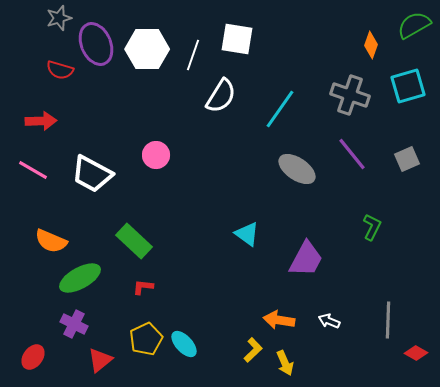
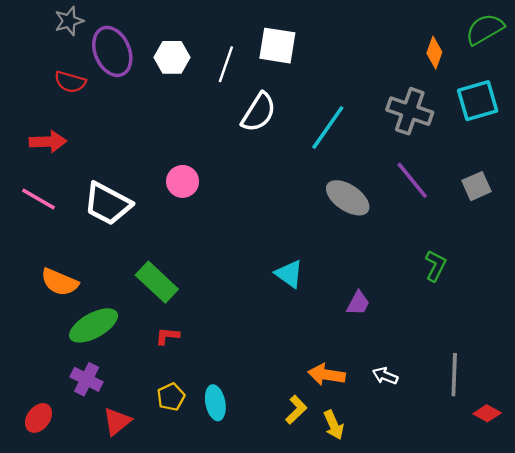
white hexagon: (147, 49) -> (172, 57), size x0.7
purple trapezoid: (306, 259) -> (358, 303), size x0.6
yellow pentagon: (146, 339) -> (171, 397), size x0.7
cyan ellipse: (184, 344) -> (215, 403), turned 32

